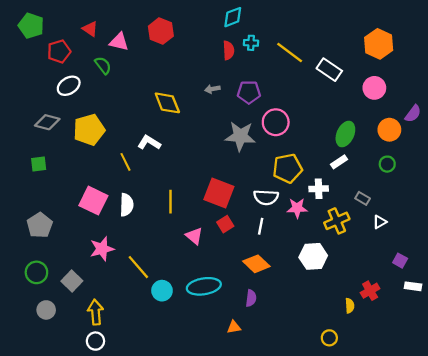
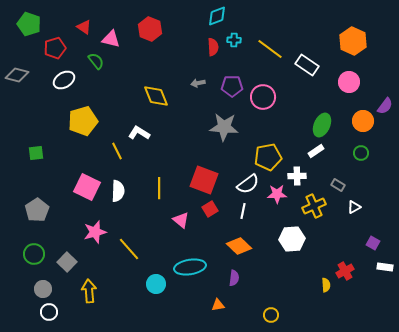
gray diamond: (47, 122) -> (17, 75), moved
pink circle: (276, 122) -> (263, 97), moved
white semicircle: (266, 197) -> (248, 184), turned -40
cyan circle: (162, 291) -> (156, 284), moved
yellow circle: (329, 338) -> (271, 315), moved
white circle: (95, 341) -> (49, 312), moved

